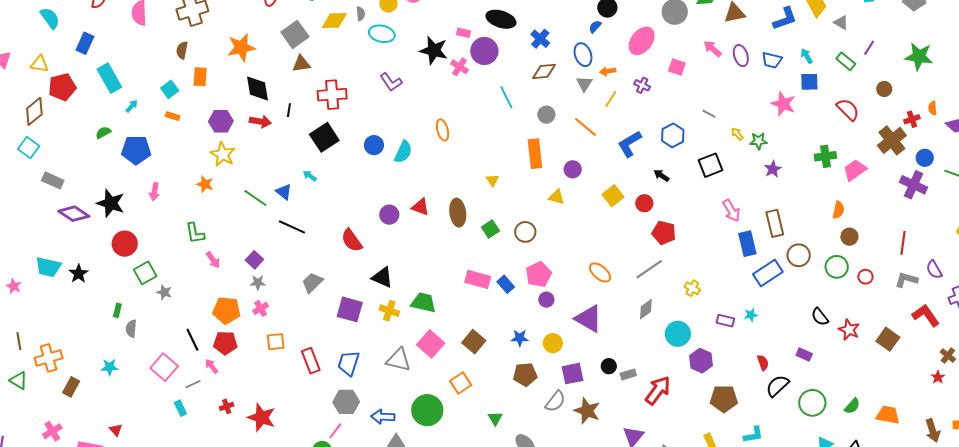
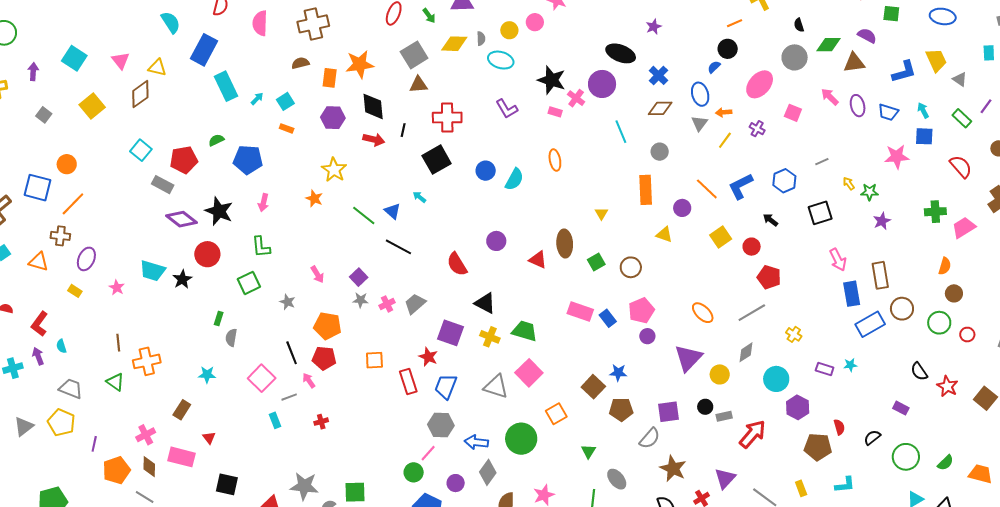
pink rectangle: (464, 33) -> (555, 112), moved
blue rectangle: (85, 43) -> (204, 50), size x1.4
brown semicircle: (182, 50) -> (300, 63), turned 60
orange rectangle: (200, 77) -> (330, 78), moved
red pentagon: (62, 87) -> (184, 160), moved
pink star: (783, 104) -> (897, 157), turned -30
cyan arrow: (132, 106) -> (257, 99), moved
brown diamond: (34, 111) -> (140, 94), moved
gray line: (709, 114) -> (822, 162), turned -56
purple hexagon: (221, 121) -> (333, 118), moved
orange line: (586, 127) -> (707, 189), moved
red triangle: (421, 207) -> (538, 260), moved
green L-shape: (195, 233) -> (261, 247), moved
red circle: (125, 244) -> (207, 254), moved
gray star: (164, 292) -> (287, 302), moved
pink cross: (261, 308) -> (387, 304), moved
purple triangle: (589, 319) -> (688, 358), turned 40
brown square: (474, 342) -> (593, 387), moved
yellow circle: (553, 343) -> (720, 374), moved
red semicircle: (763, 363) -> (839, 427), moved
black semicircle: (777, 386) -> (872, 437), size x0.7
brown rectangle: (71, 387) -> (182, 410), moved
brown star: (587, 411) -> (673, 469), moved
red star: (262, 417) -> (428, 357), moved, size x0.7

